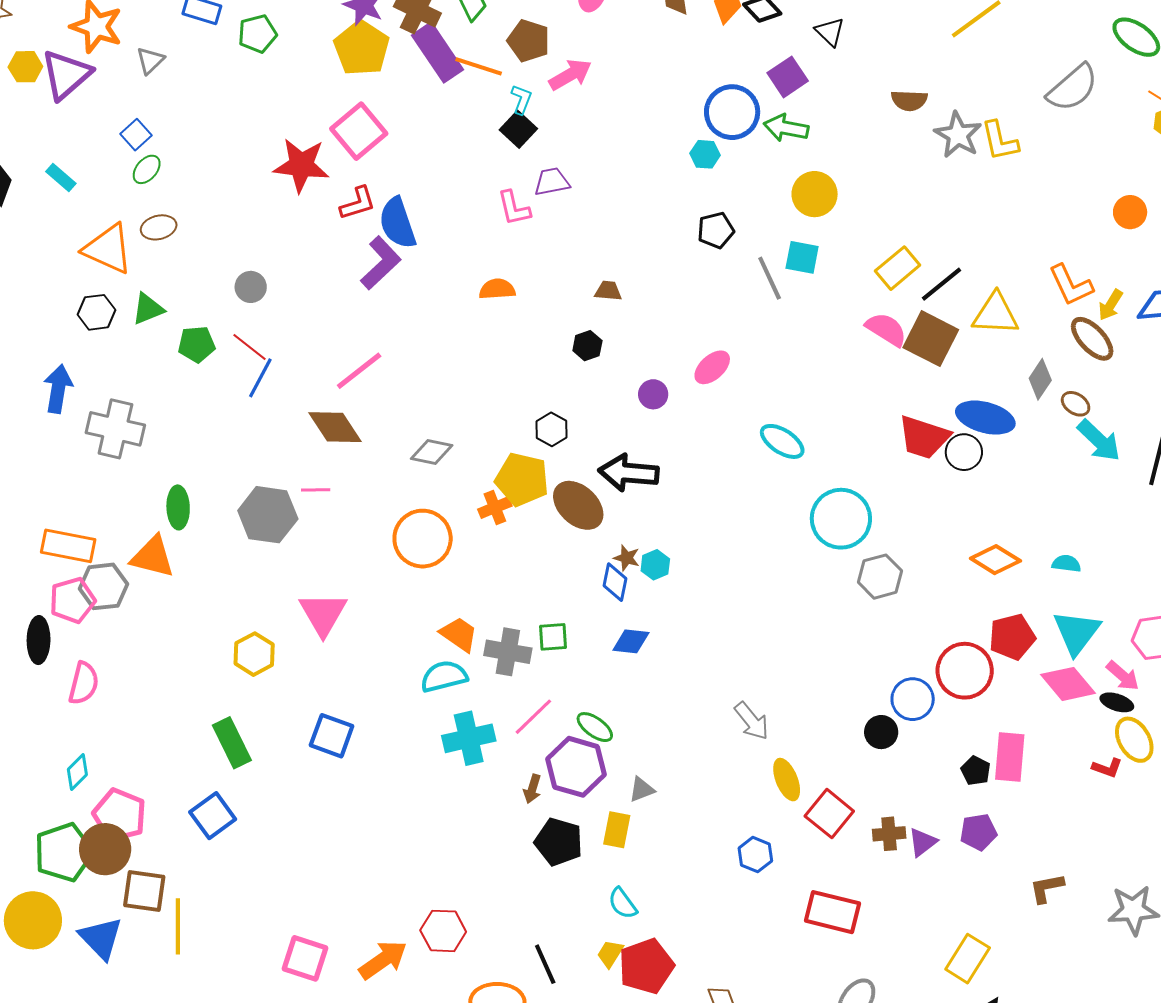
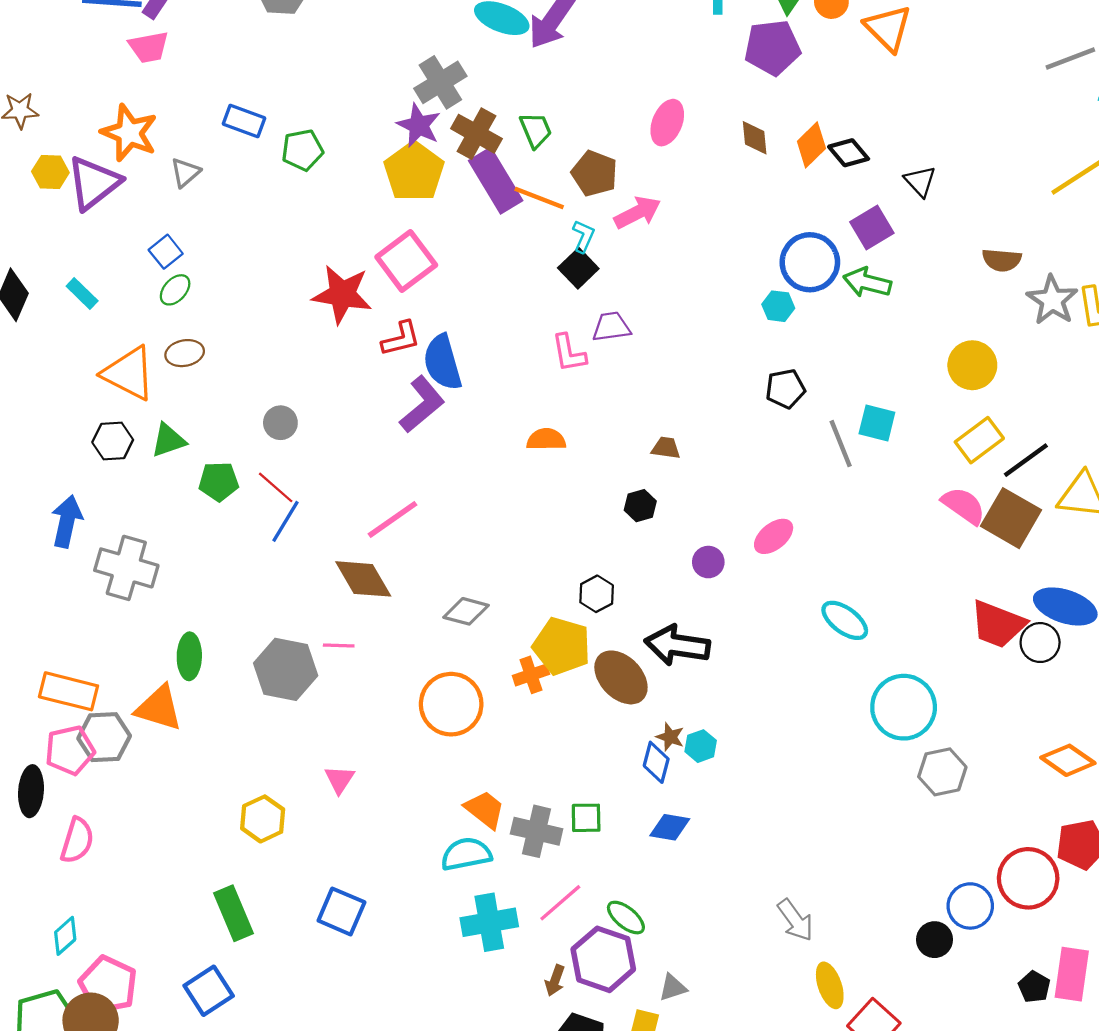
yellow circle: (815, 194) -> (972, 365), moved
pink triangle: (323, 614) -> (339, 779), size x0.6

